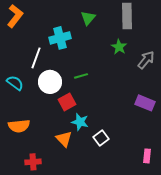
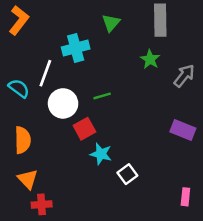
cyan semicircle: (15, 83) -> (19, 88), moved
orange semicircle: (19, 126) -> (23, 140), moved, turned -85
orange triangle: (64, 139) -> (28, 179), moved

